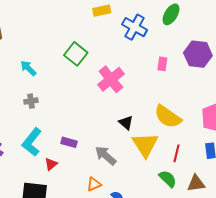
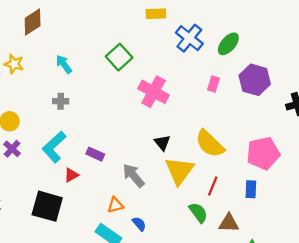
green ellipse: (171, 14) -> (228, 44), moved
pink cross: (111, 79) -> (154, 92), turned -32

